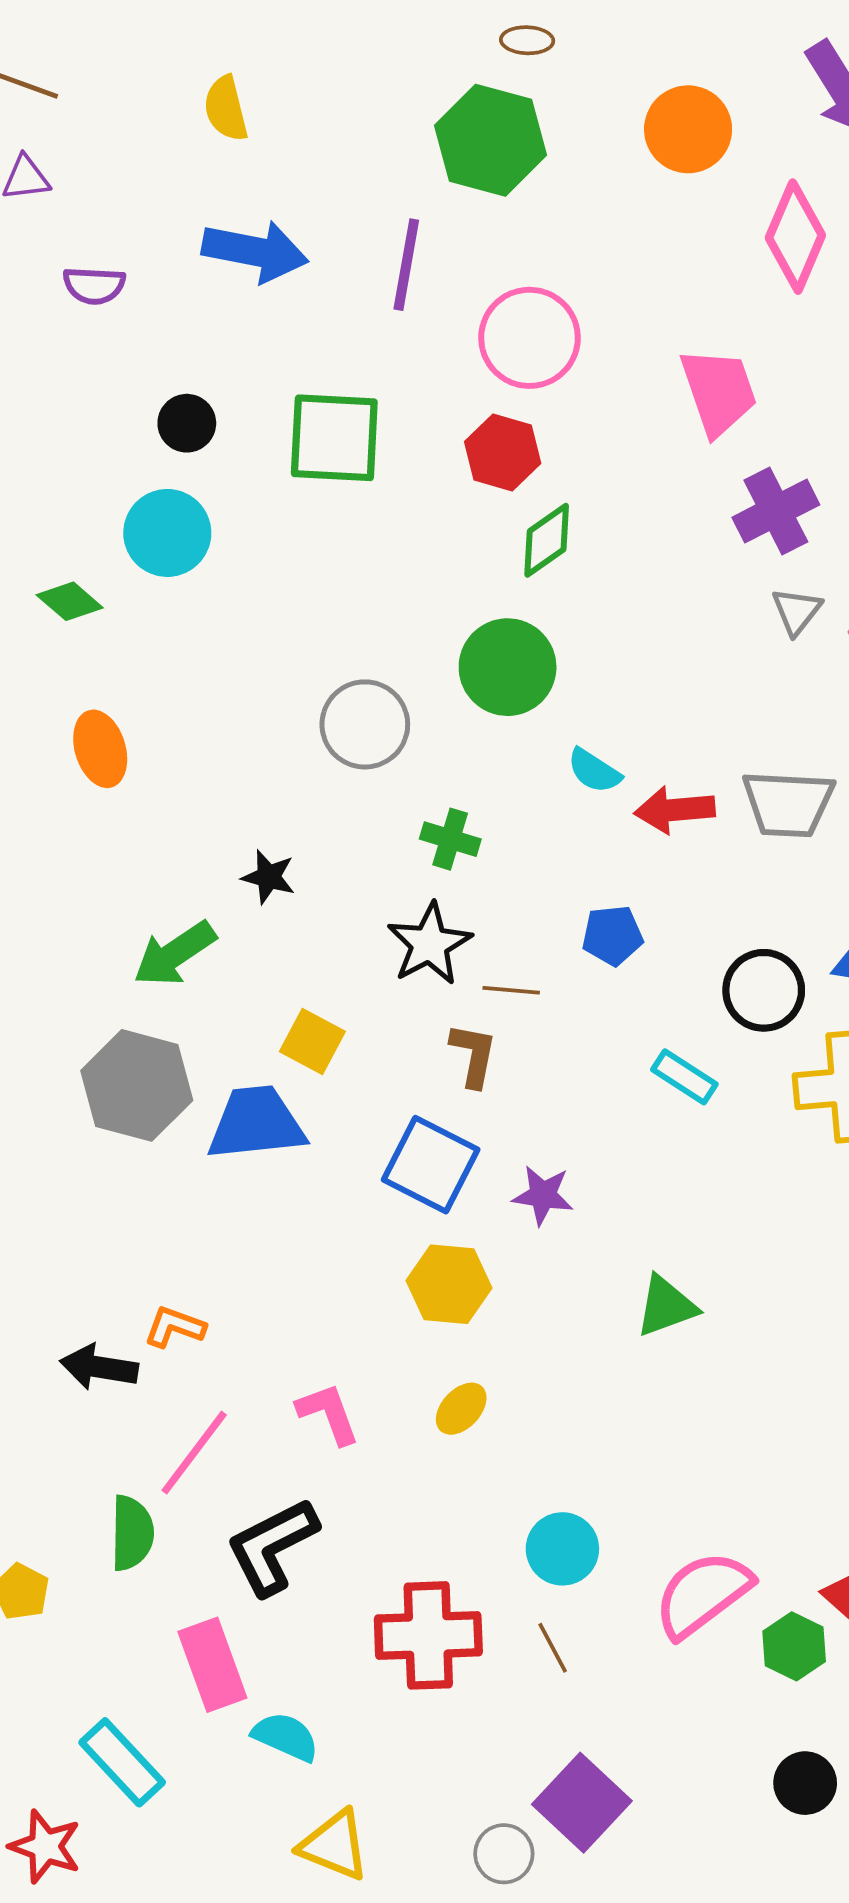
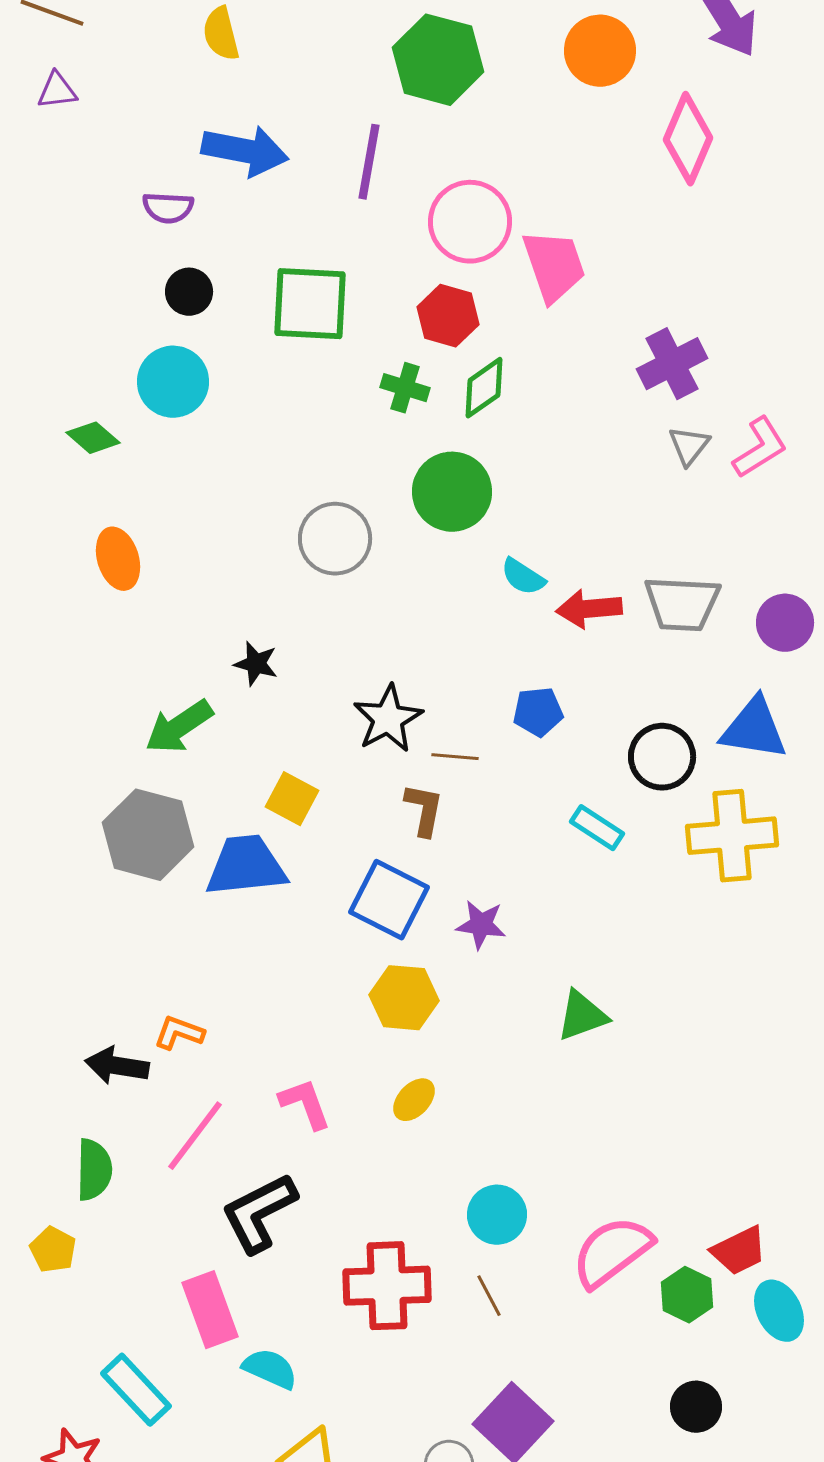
purple semicircle: (94, 285) -> (168, 208), moved
pink trapezoid: (719, 391) -> (554, 266), moved
green cross: (450, 839) -> (405, 388), moved
green semicircle: (132, 1533) -> (94, 1170), moved

